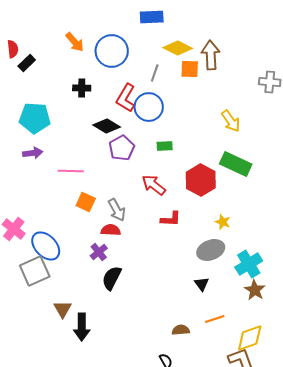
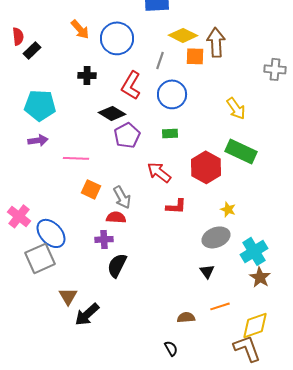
blue circle: (149, 107) -> (172, 94), moved
purple cross: (99, 252) -> (104, 239), turned 36
black arrow: (82, 327) -> (87, 314), turned 48

